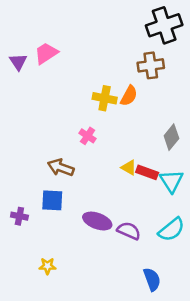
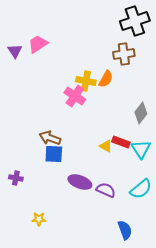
pink cross: (88, 136) -> (75, 96), moved, size x1.5
yellow triangle: (129, 168) -> (106, 146), moved
blue square: (52, 200) -> (54, 154), moved

